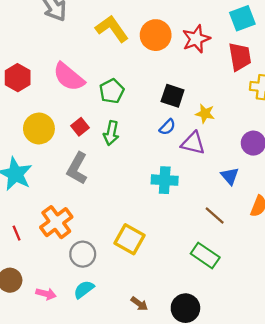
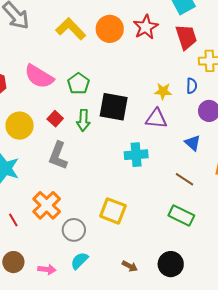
black square: (173, 96) -> (114, 107), moved, size x1.4
blue semicircle: (167, 127) -> (192, 86), moved, turned -35

